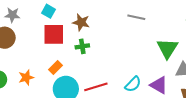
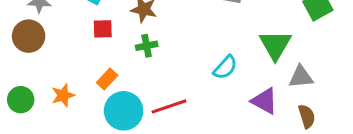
red square: (54, 34) -> (103, 29), size x0.6
cyan semicircle: (133, 84) -> (225, 67), moved

